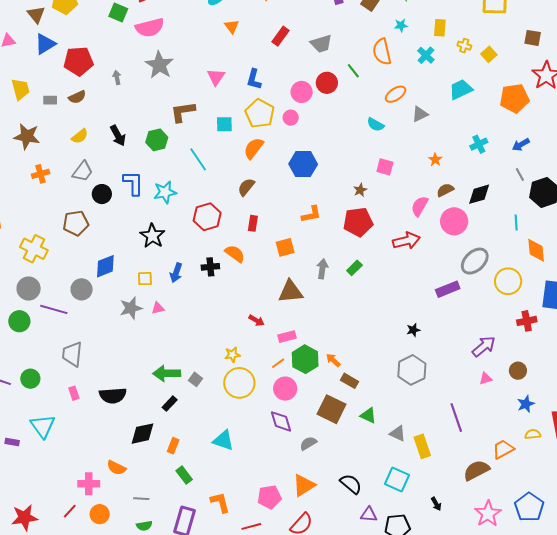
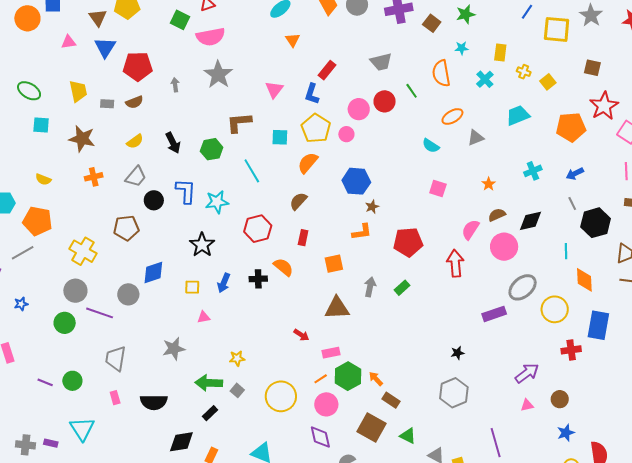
red rectangle: (280, 36) -> (327, 70), moved
blue triangle: (45, 44) -> (105, 47), turned -30
brown star: (360, 190) -> (372, 207), moved
red arrow: (406, 241) -> (455, 263), turned -84
gray star: (131, 308) -> (174, 349), moved
yellow star: (232, 355) -> (237, 358), moved

